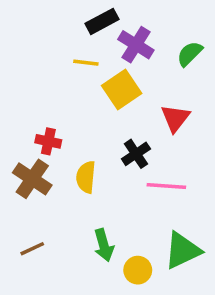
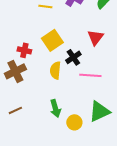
yellow square: (122, 89) -> (52, 40), moved
yellow semicircle: (86, 177) -> (55, 70), moved
brown cross: (32, 179) -> (15, 71), turned 30

